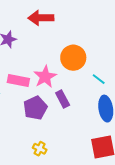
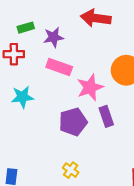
pink rectangle: (18, 81) -> (59, 67), moved

